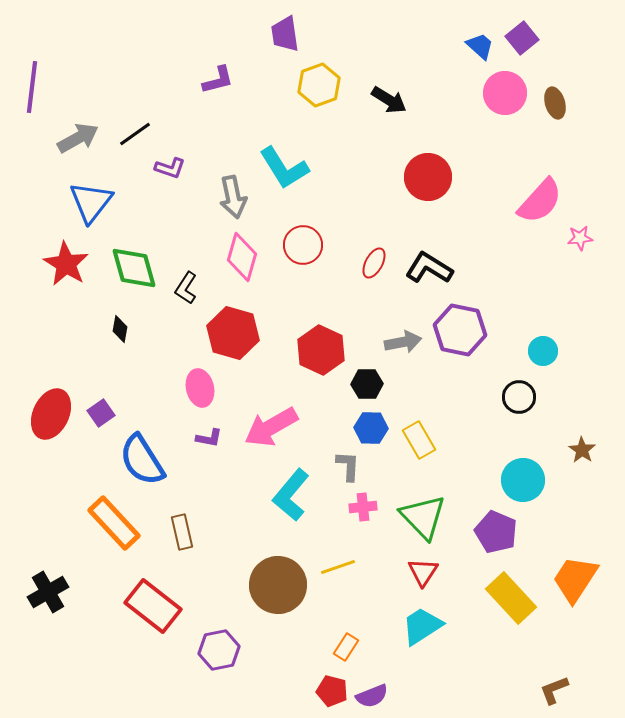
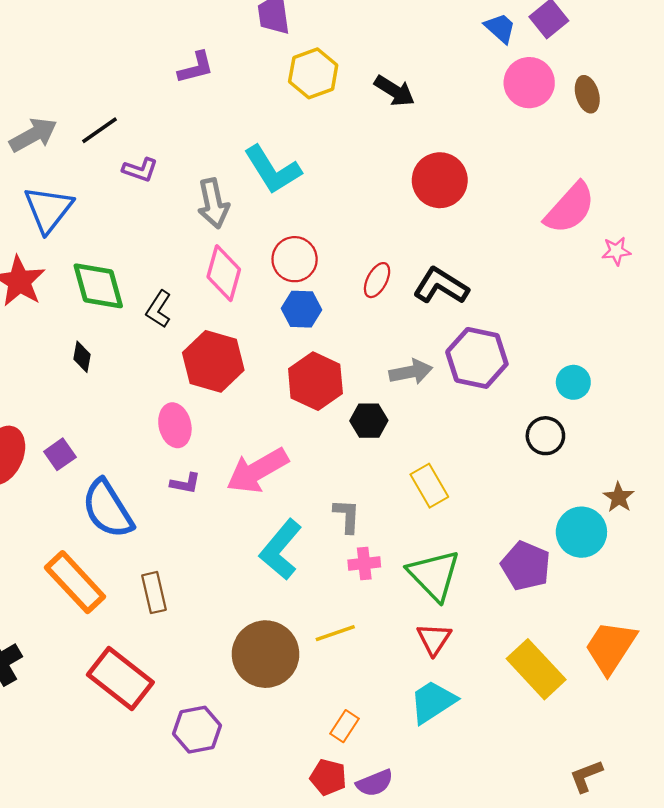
blue hexagon: (371, 428) -> (302, 309), moved
cyan circle: (523, 480) -> (581, 532), moved
purple pentagon: (496, 532) -> (526, 566), moved

